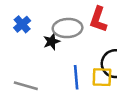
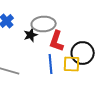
red L-shape: (98, 19) -> (57, 41), moved

